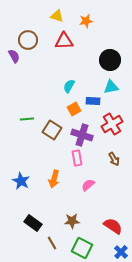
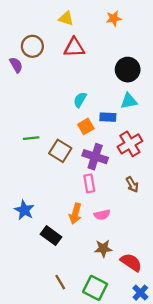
orange star: (86, 21) -> (114, 18), moved
orange arrow: (54, 179) -> (75, 214), moved
pink semicircle: (88, 185) -> (102, 215), turned -152
brown star: (72, 221) -> (103, 248), moved
black rectangle: (33, 223) -> (51, 236), moved

